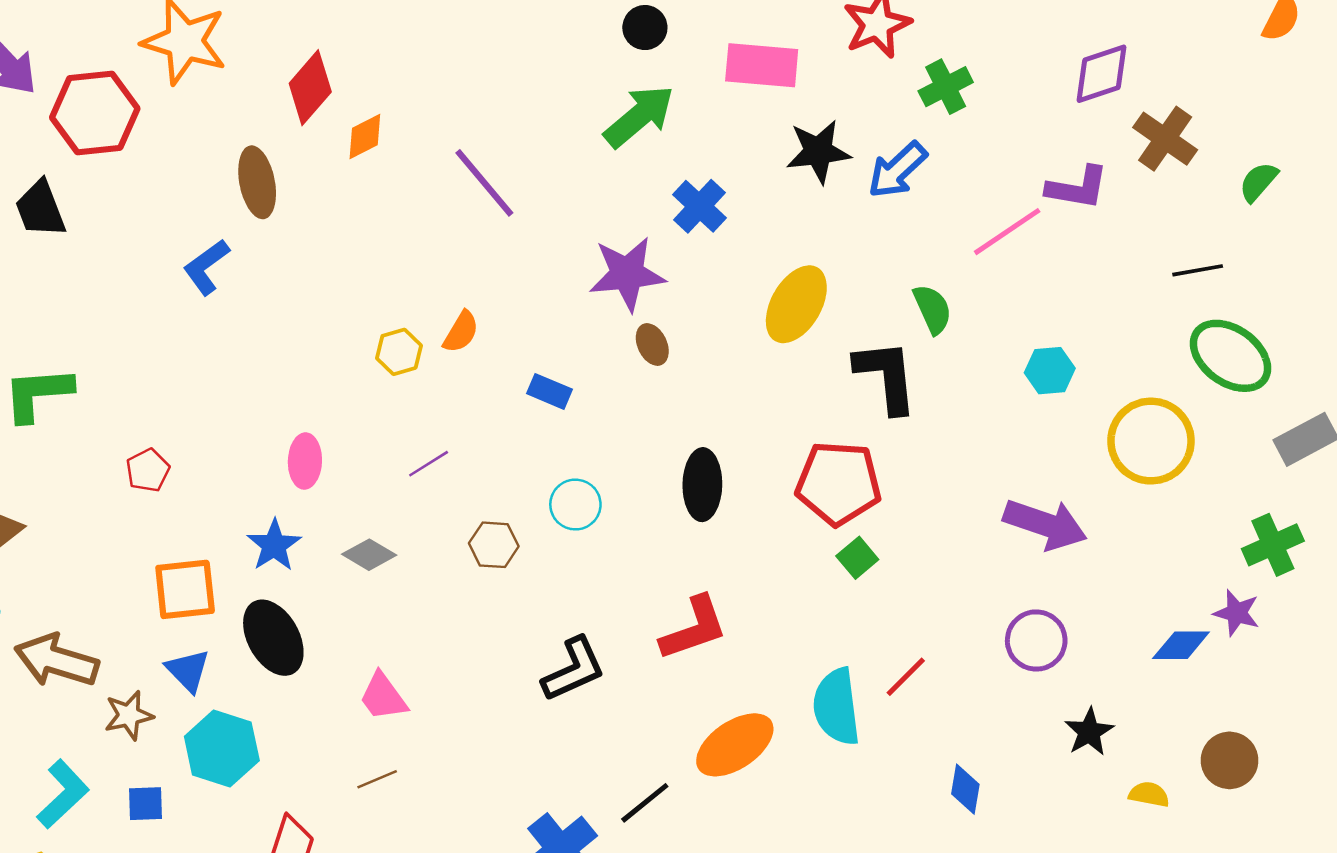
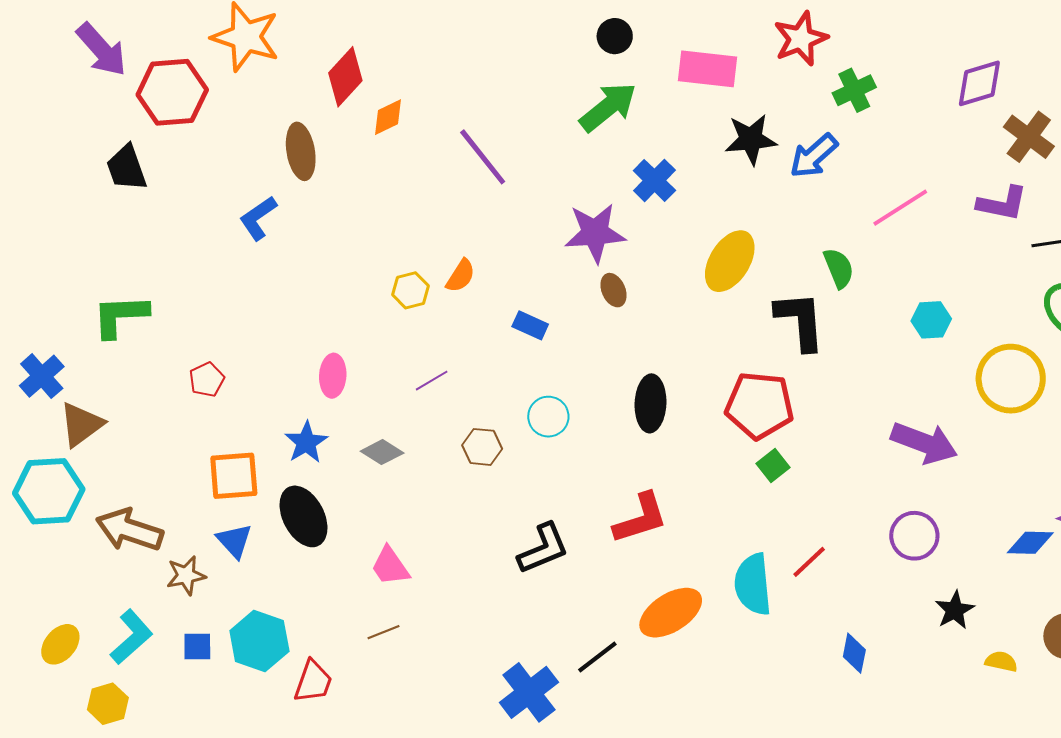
purple L-shape: (1077, 188) -> (1002, 203), moved
cyan hexagon: (222, 749) -> (259, 641), moved

